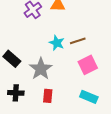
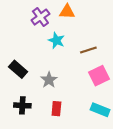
cyan star: (57, 43) -> (56, 40), moved
gray star: (41, 69) -> (49, 80), size x0.7

